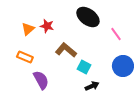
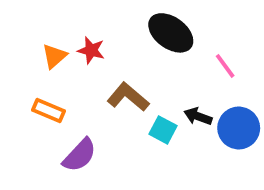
purple semicircle: (41, 80) -> (80, 155), turned 72
black arrow: (92, 86) -> (198, 116), moved, turned -136

